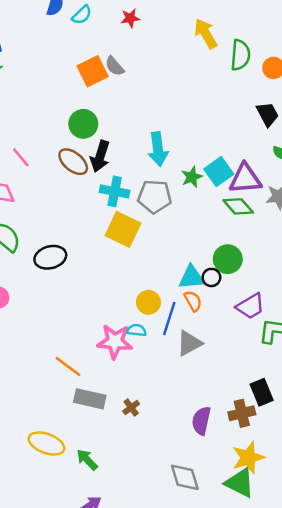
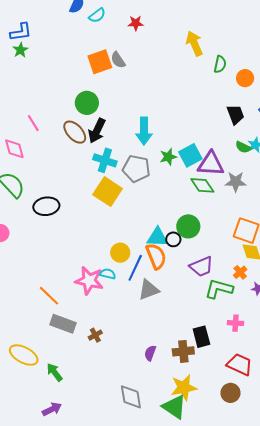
green semicircle: (240, 55) -> (220, 64), size x0.7
orange semicircle: (193, 301) -> (156, 256), size x1.5
purple semicircle: (201, 421) -> (150, 353), size x0.7

